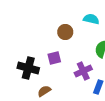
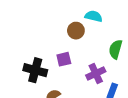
cyan semicircle: (91, 19) -> (94, 16), moved

